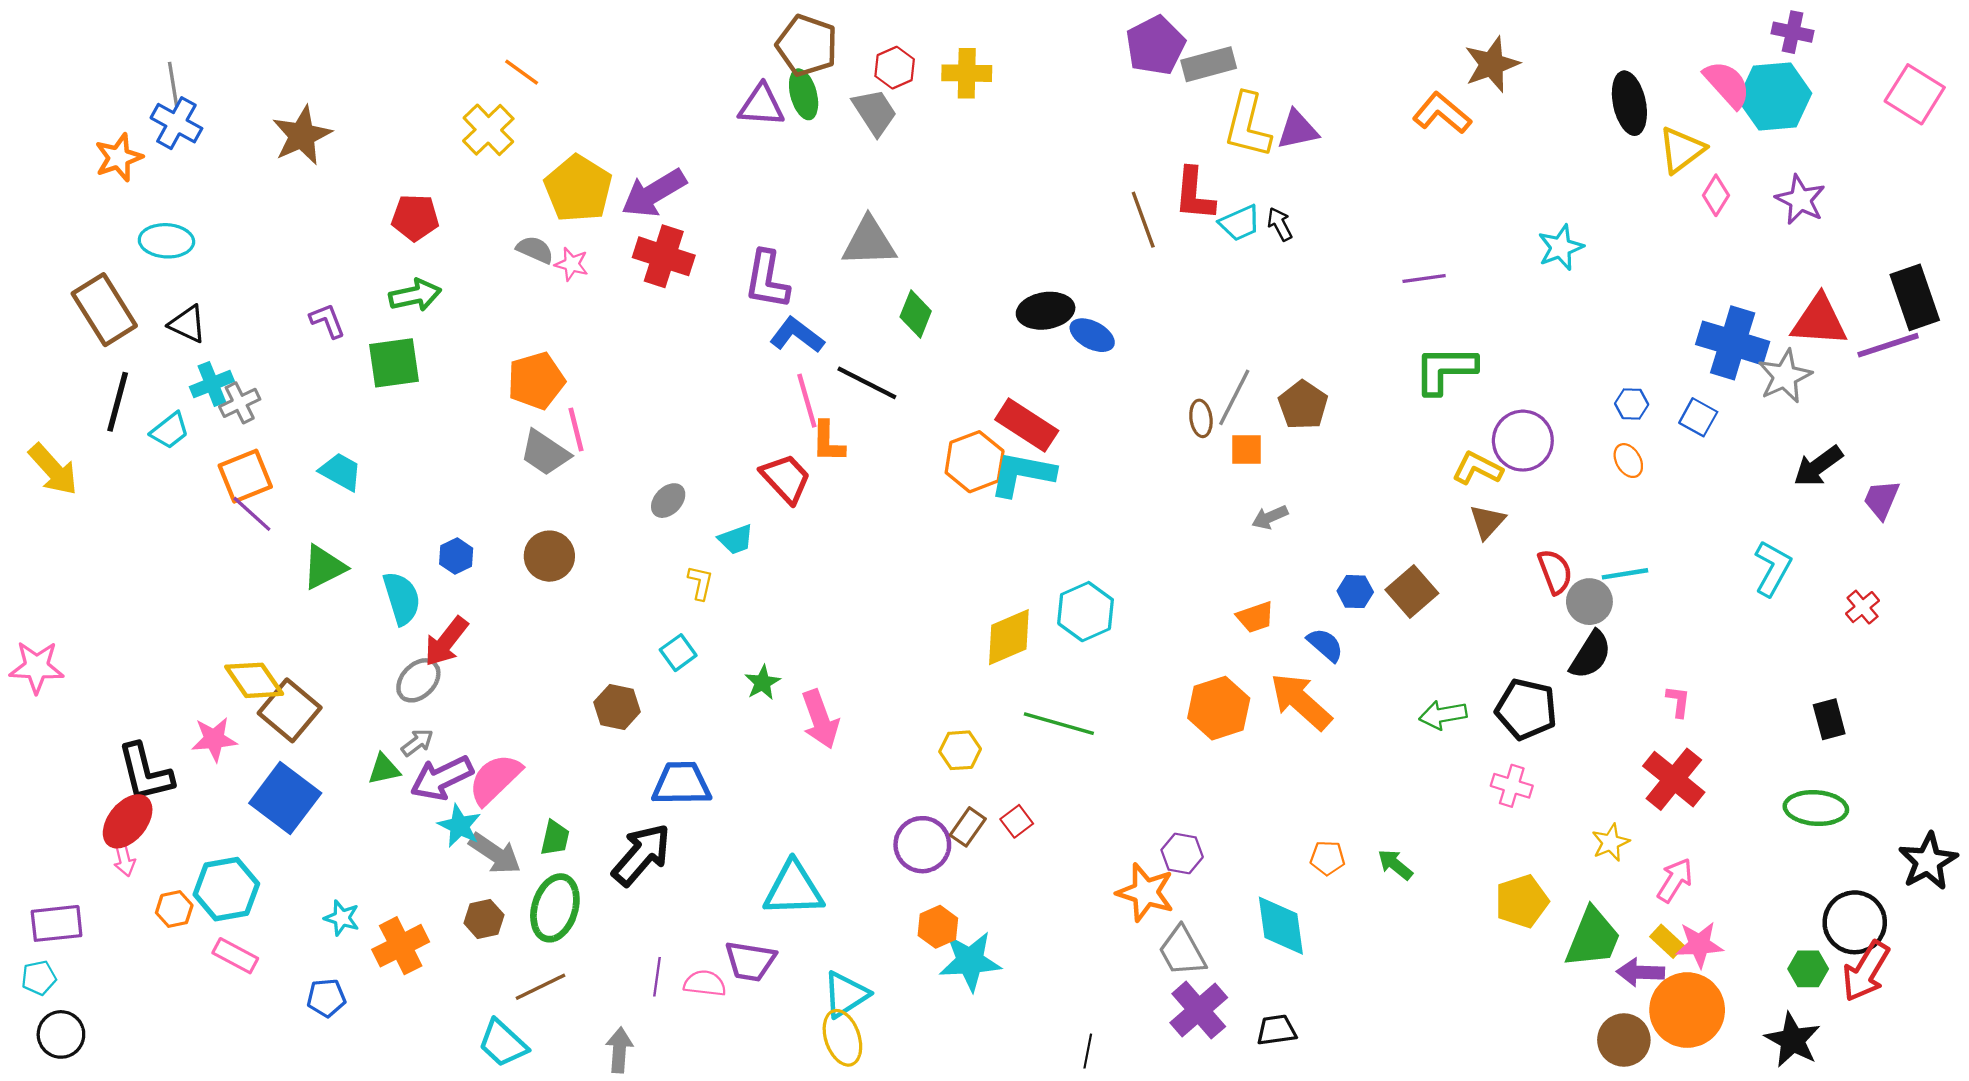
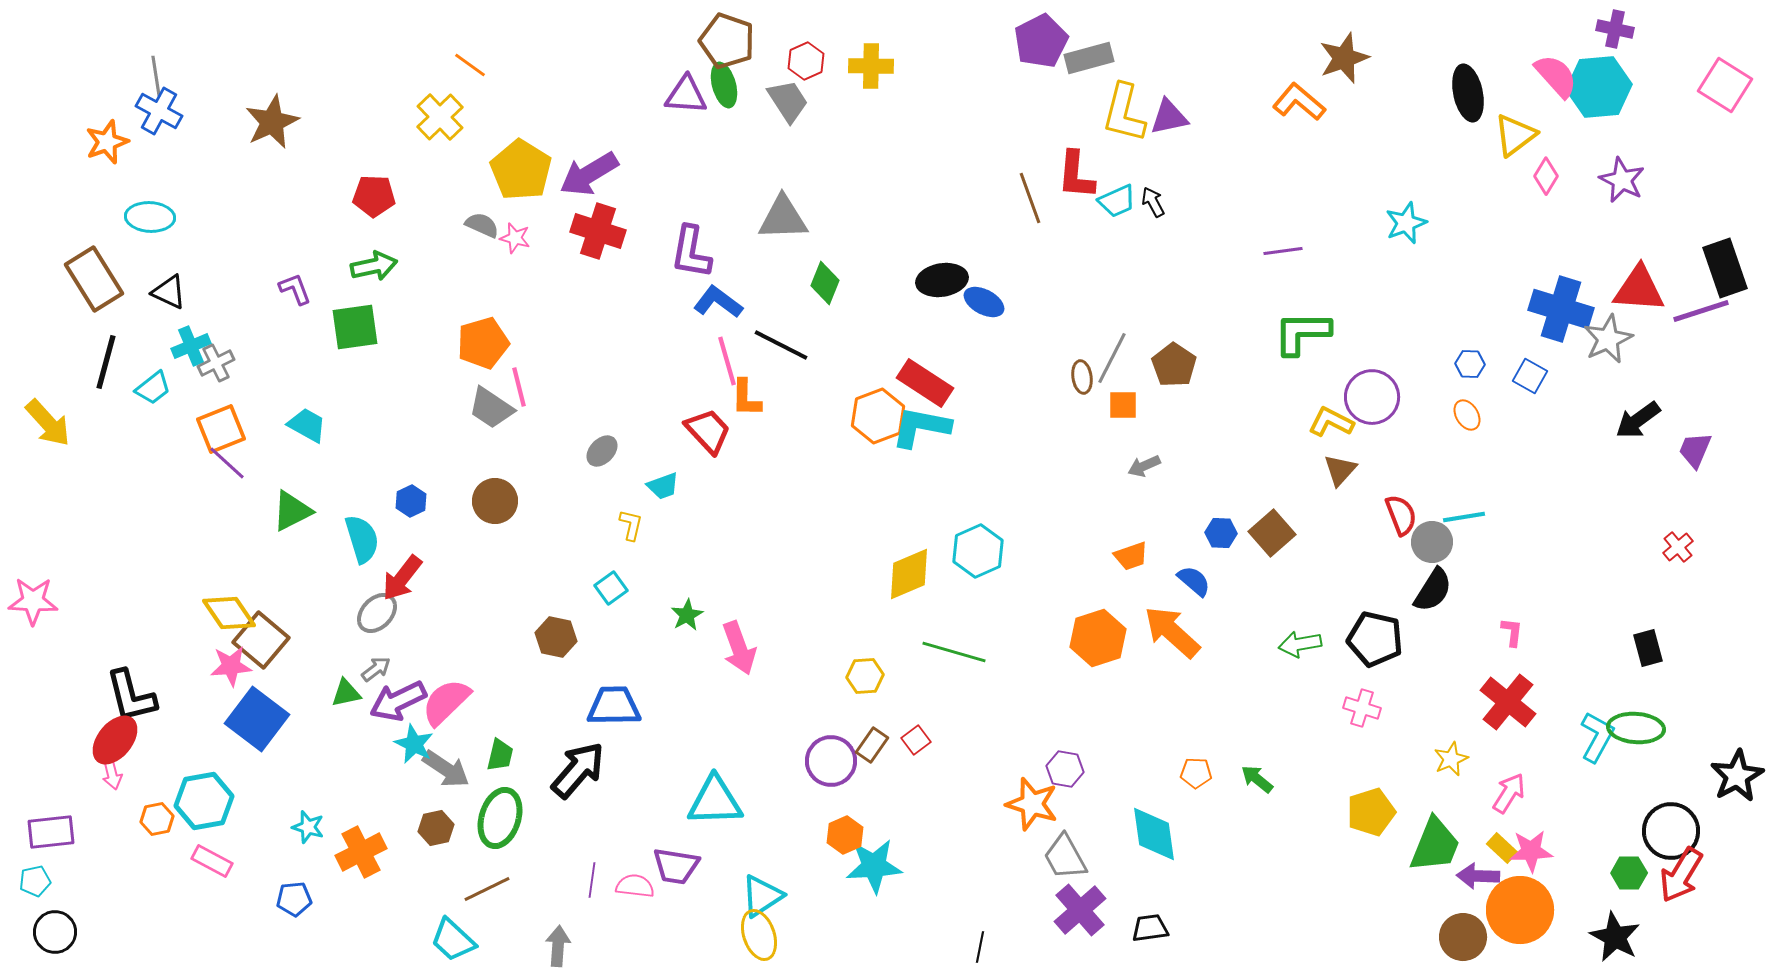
cyan L-shape: (1773, 568) -> (1597, 737), moved
pink star: (214, 739) -> (231, 666), moved

